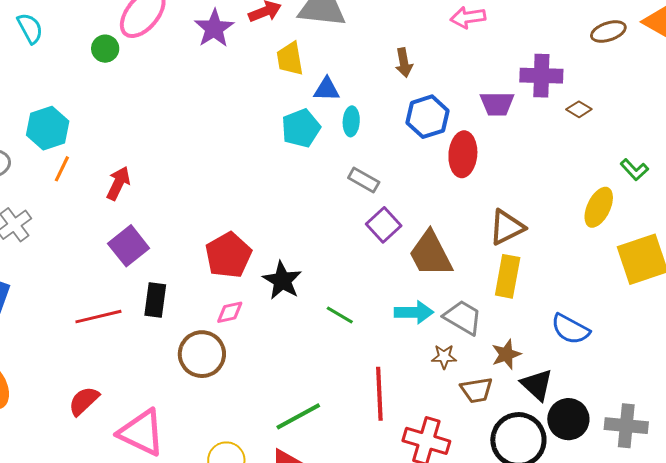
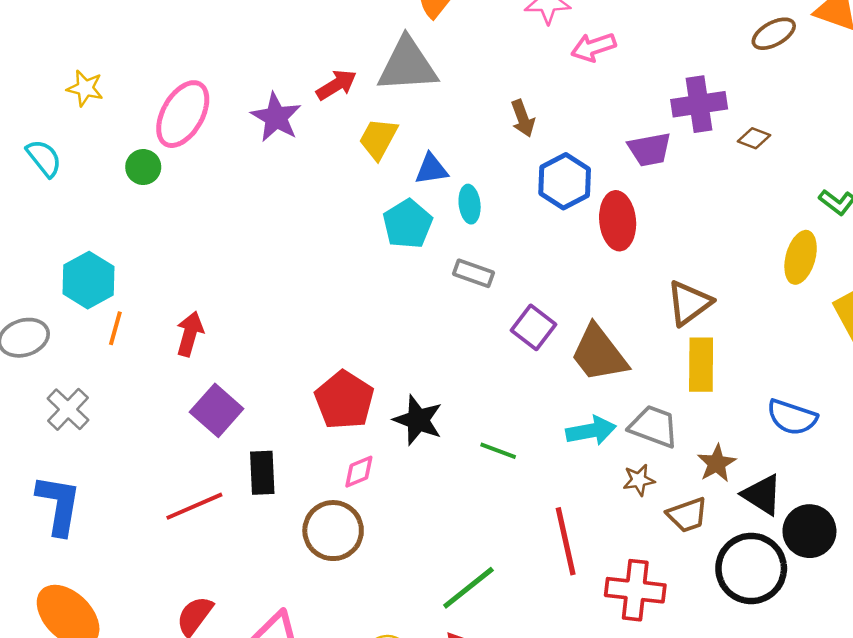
yellow trapezoid: (290, 59) -> (378, 139), turned 48
gray rectangle: (364, 180) -> (473, 273), moved

